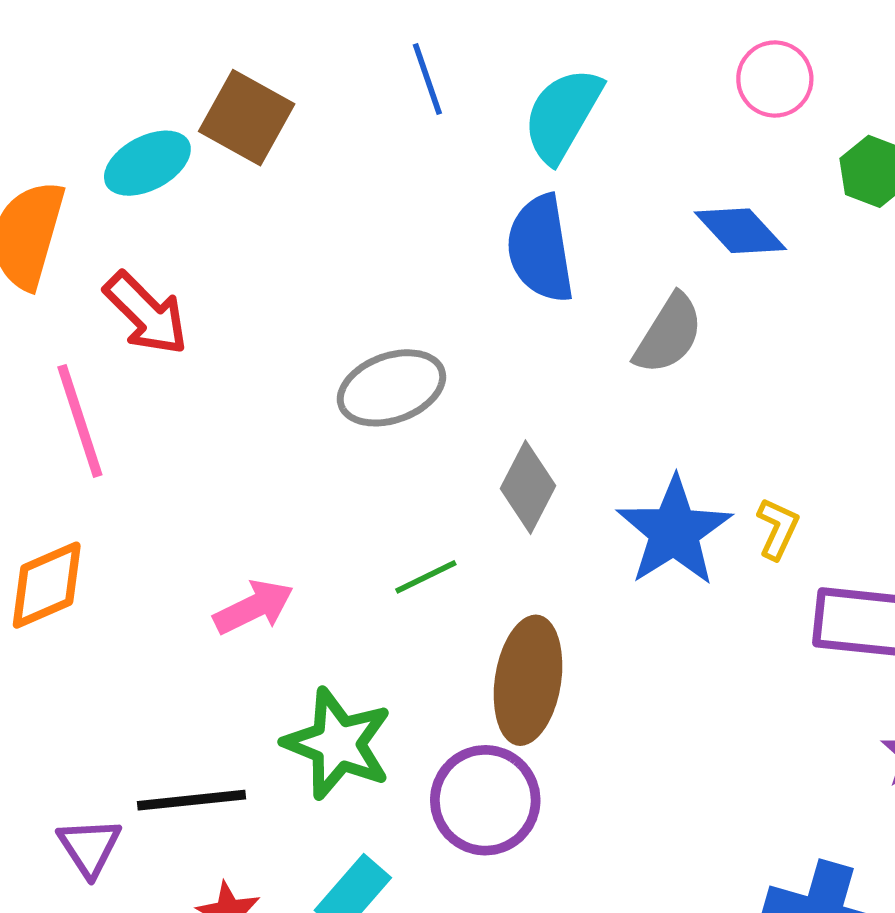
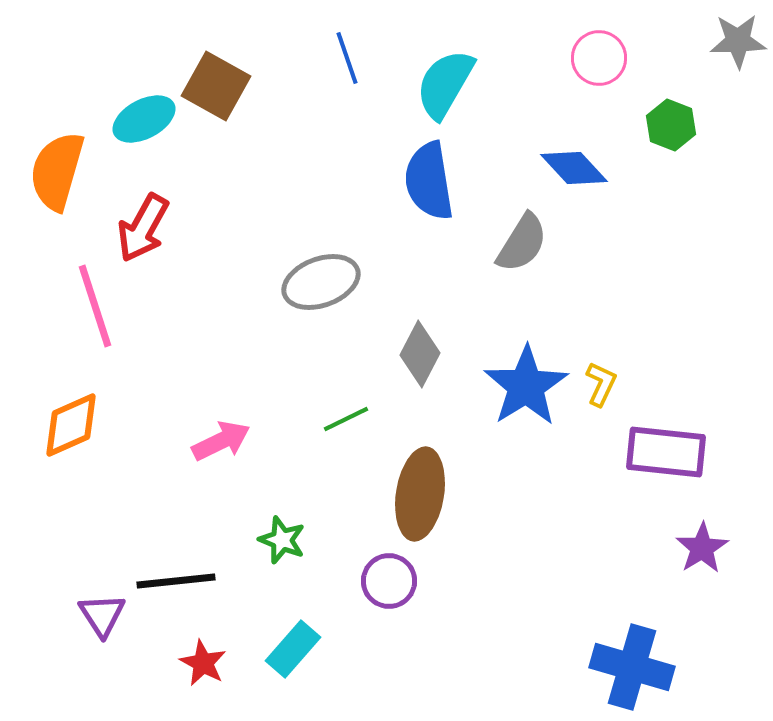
red arrow: (146, 313) -> (143, 228), turned 74
green star: (338, 744) -> (282, 540), size x0.6
purple circle: (485, 800) -> (389, 581), size x0.7

